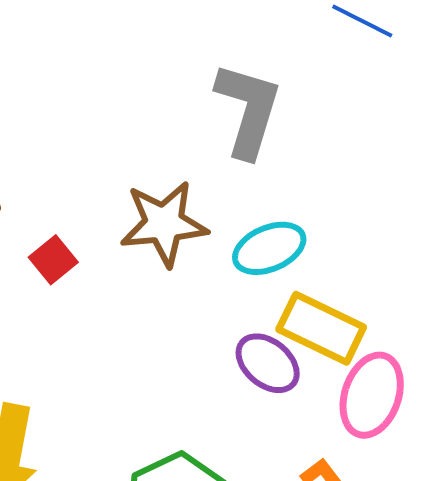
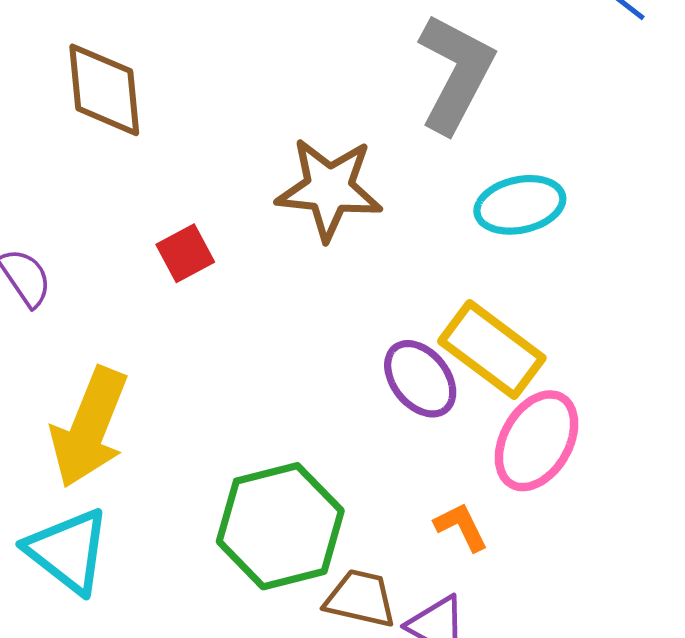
cyan ellipse: (269, 248) -> (520, 205), moved
red square: (53, 260) -> (185, 253), moved

